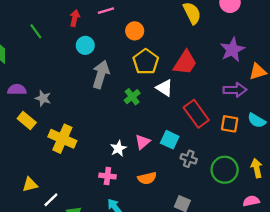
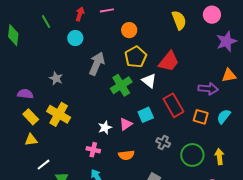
cyan circle: (85, 45) -> (75, 38), moved
purple star: (232, 50) -> (226, 41), moved
purple semicircle: (17, 90) -> (25, 94), moved
green cross: (132, 97) -> (121, 85), size x1.5
gray star: (43, 98) -> (56, 78), moved
cyan semicircle: (257, 120) -> (224, 116), turned 91
yellow rectangle: (27, 121) -> (31, 117), moved
cyan square: (170, 140) -> (146, 115), moved, turned 35
yellow triangle: (30, 184) -> (31, 140), moved

